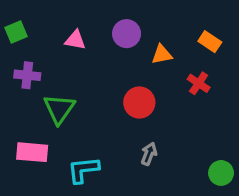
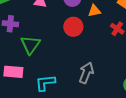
red circle: (139, 103) -> (73, 27), moved
gray arrow: (149, 154) -> (86, 73), size x1.5

